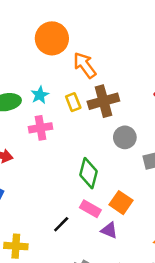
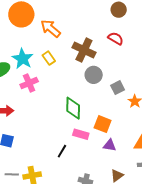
cyan star: (40, 95) -> (23, 59), size x1.5
brown cross: (103, 101) -> (84, 50), moved, turned -35
purple triangle: (109, 230) -> (110, 145), moved

